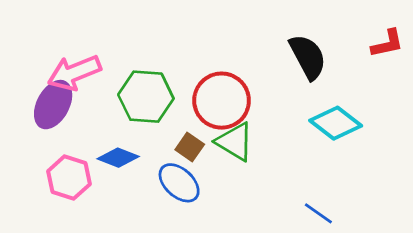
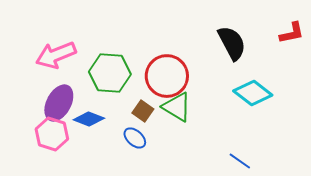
purple ellipse: (53, 105) -> (59, 103), moved
blue ellipse: (179, 183) -> (135, 138), size x0.7

